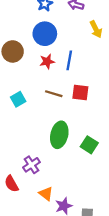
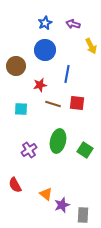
red star: (47, 61) -> (40, 85), moved
cyan square: (18, 99) -> (21, 109), turned 32
purple cross: (31, 165) -> (29, 150), moved

